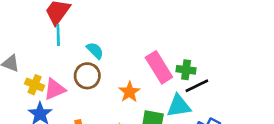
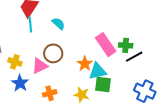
cyan semicircle: (95, 51) -> (58, 24), moved
pink triangle: (55, 89) -> (40, 66), moved
cyan triangle: (179, 106) -> (98, 71), moved

